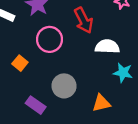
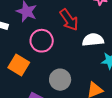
orange square: (20, 63) -> (19, 65), size x1.5

